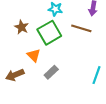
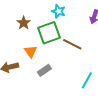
brown line: (81, 28) -> (72, 44), moved

